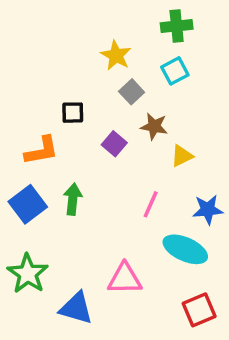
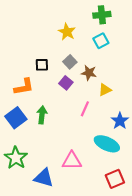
gray square: (132, 92) -> (70, 62), moved
pink line: (151, 204) -> (85, 109), moved
blue star: (208, 210) -> (120, 121), turned -30

